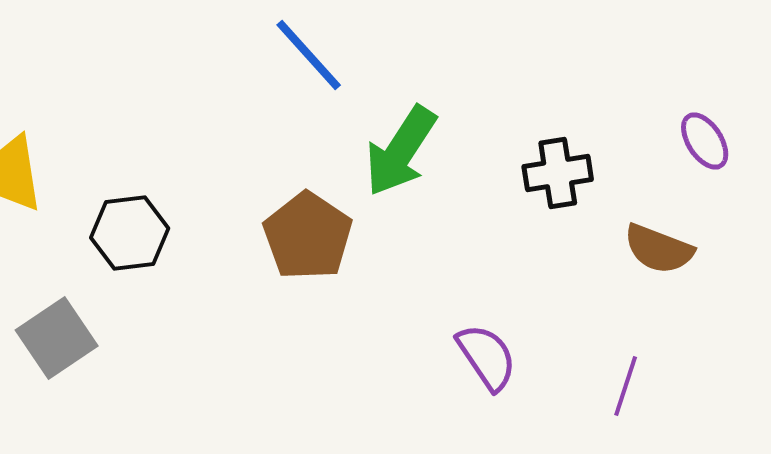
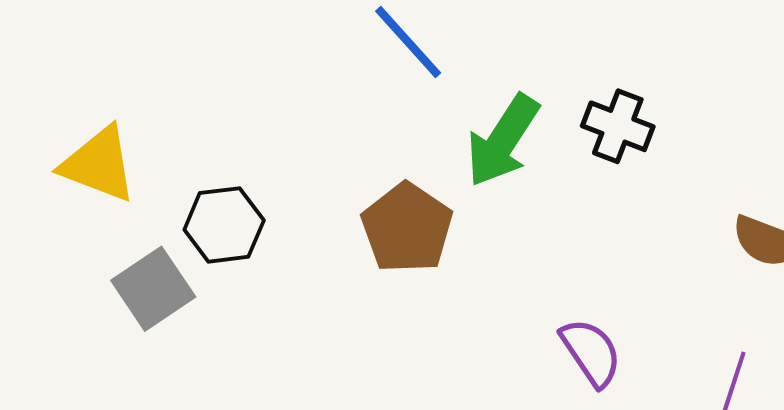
black cross: (558, 173) -> (618, 126), moved, turned 30
gray square: (57, 338) -> (153, 289), moved

